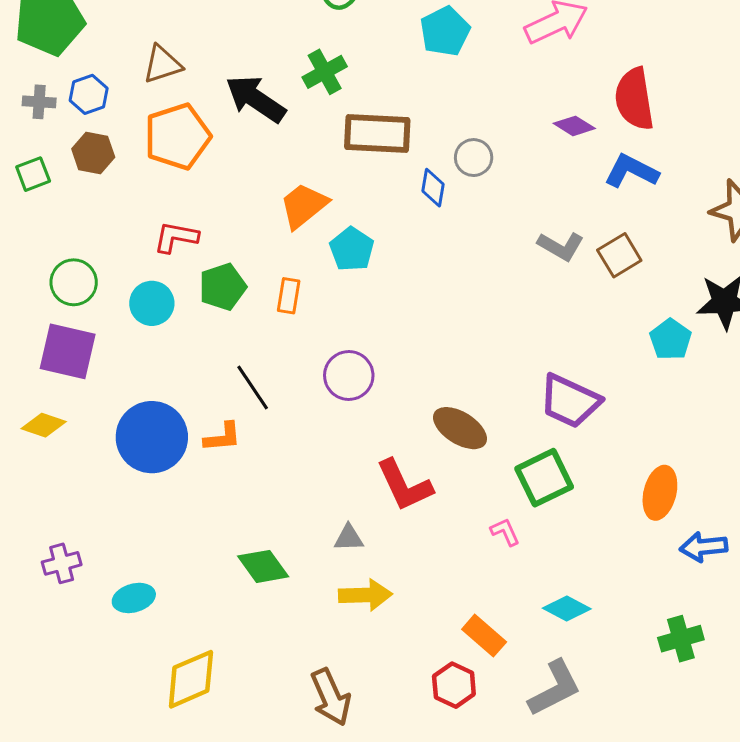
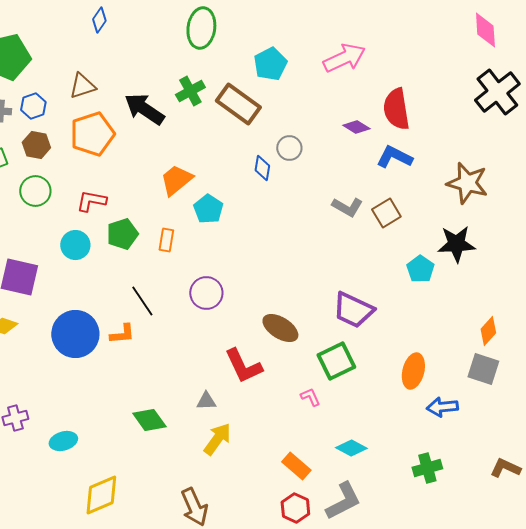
brown rectangle: (377, 133) -> (238, 104), moved, turned 33
green circle: (74, 282) -> (35, 191), moved
yellow arrow: (365, 595) -> (217, 439), turned -52
red hexagon: (454, 685) -> (295, 508), moved

